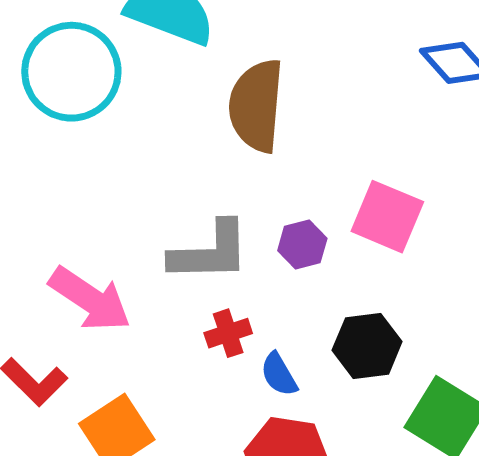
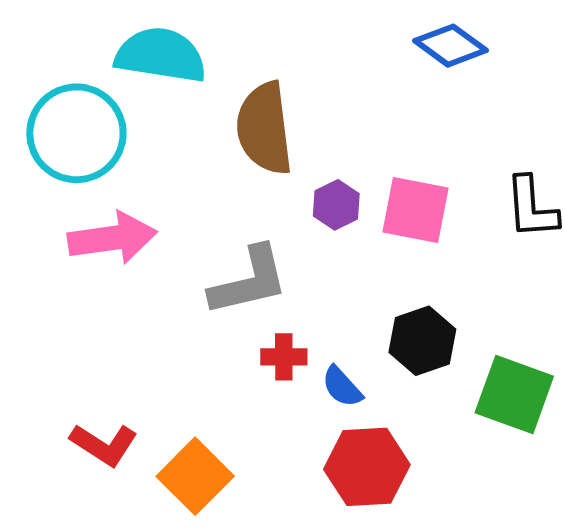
purple hexagon: (302, 244) -> (336, 205), moved
pink arrow: (90, 299) -> (112, 238), moved, turned -30
red cross: (228, 333) -> (284, 357), turned 30

